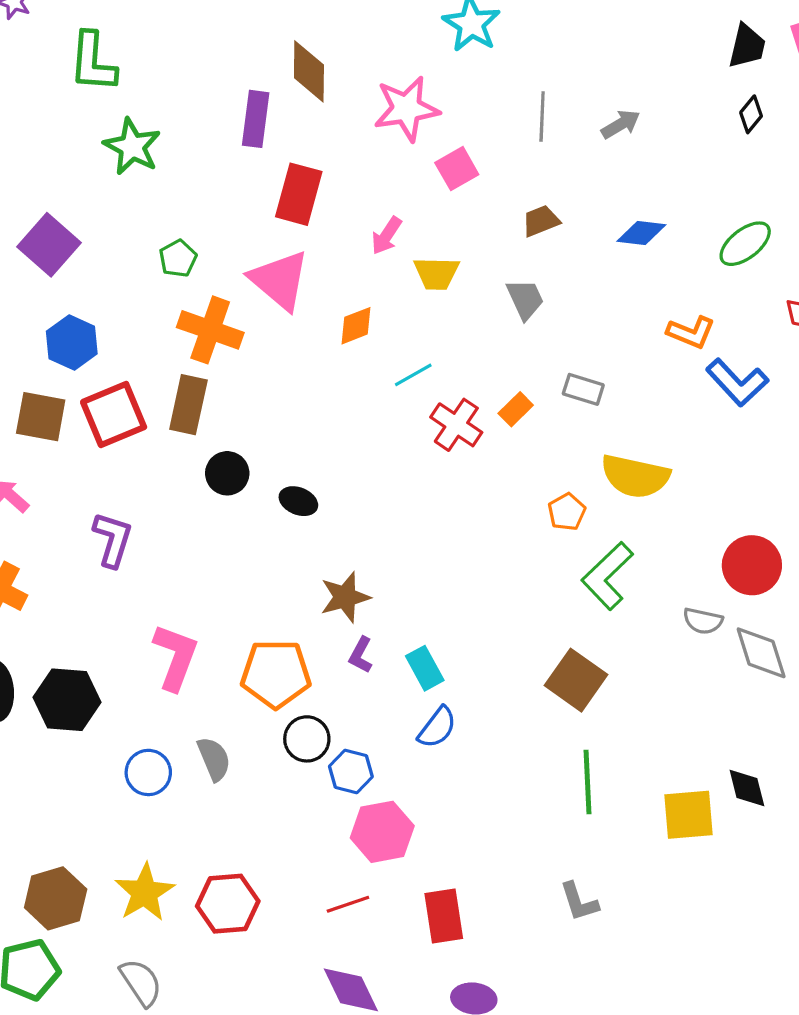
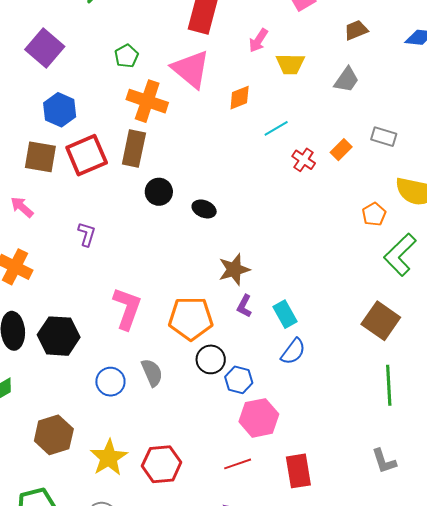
gray trapezoid: (525, 299) -> (347, 80), turned 60
red cross: (456, 425) -> (304, 160), size x0.7
purple L-shape: (113, 539) -> (87, 234), size x0.7
brown hexagon: (56, 898) -> (54, 435), moved

